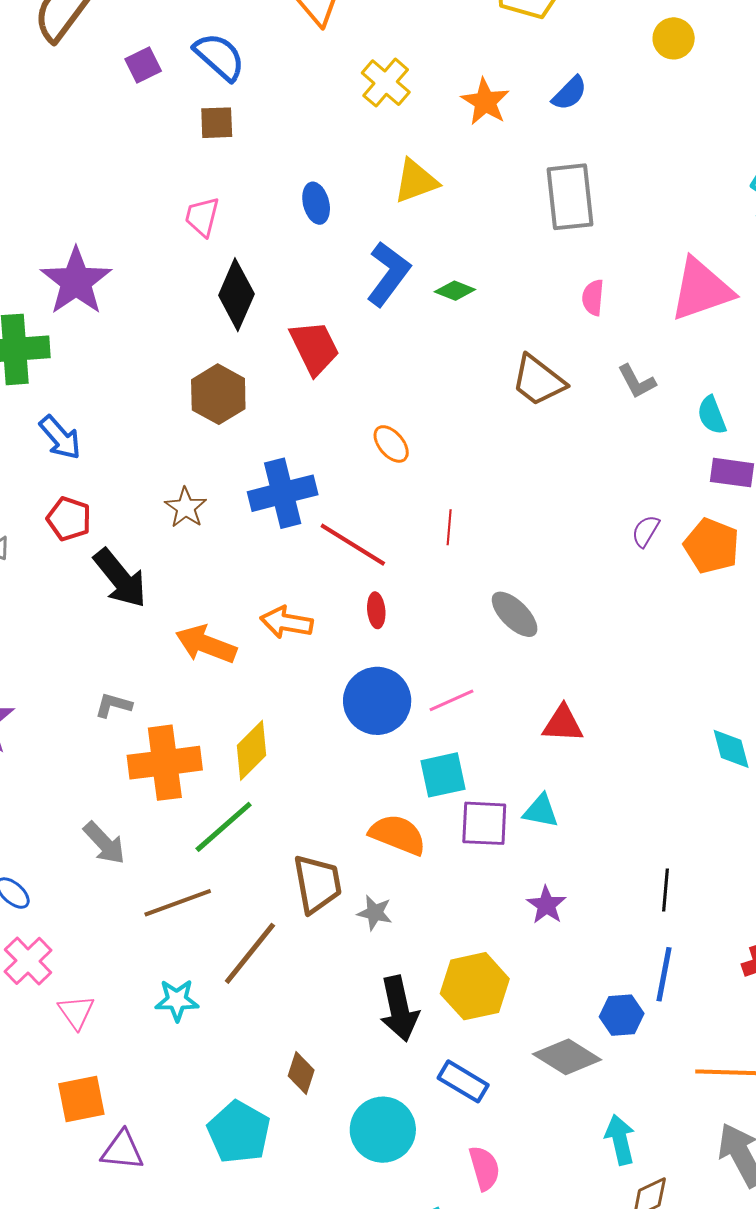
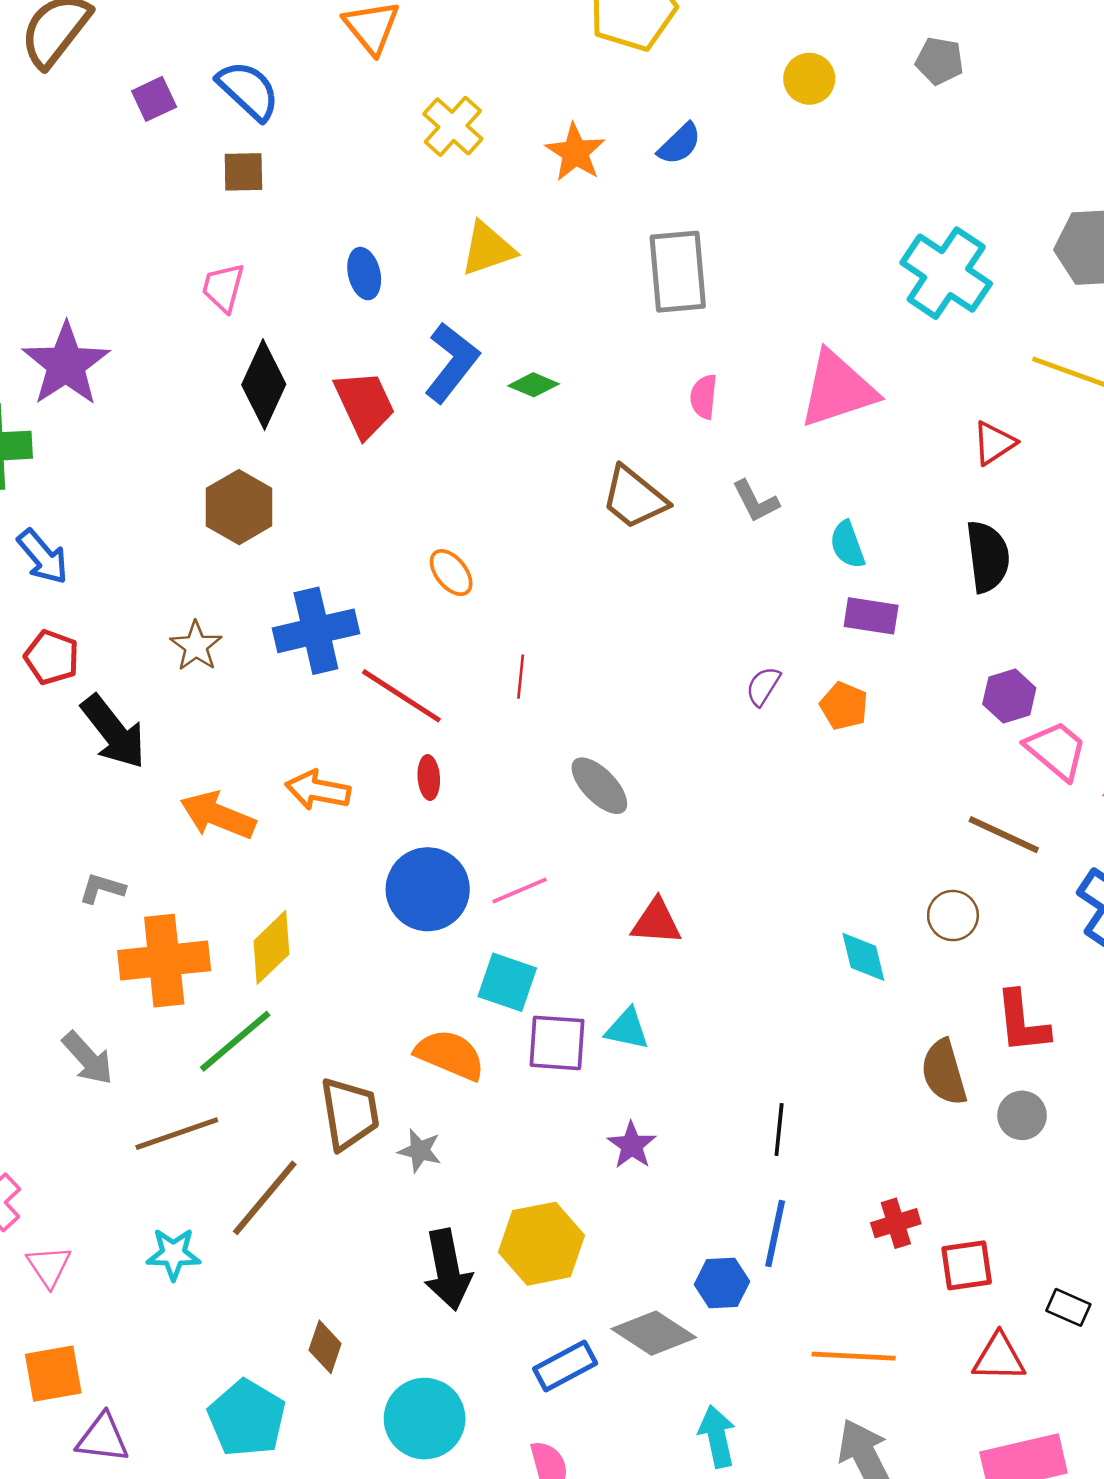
red trapezoid: (314, 348) -> (365, 404), moved
orange pentagon: (711, 546) -> (844, 706), size x0.7
cyan square: (443, 775) -> (507, 982), turned 30
blue rectangle: (463, 1081) -> (565, 1366), moved, turned -60

